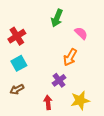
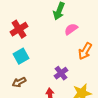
pink semicircle: (81, 33) -> (71, 29), moved, turned -80
orange arrow: (70, 57) -> (85, 51), moved

